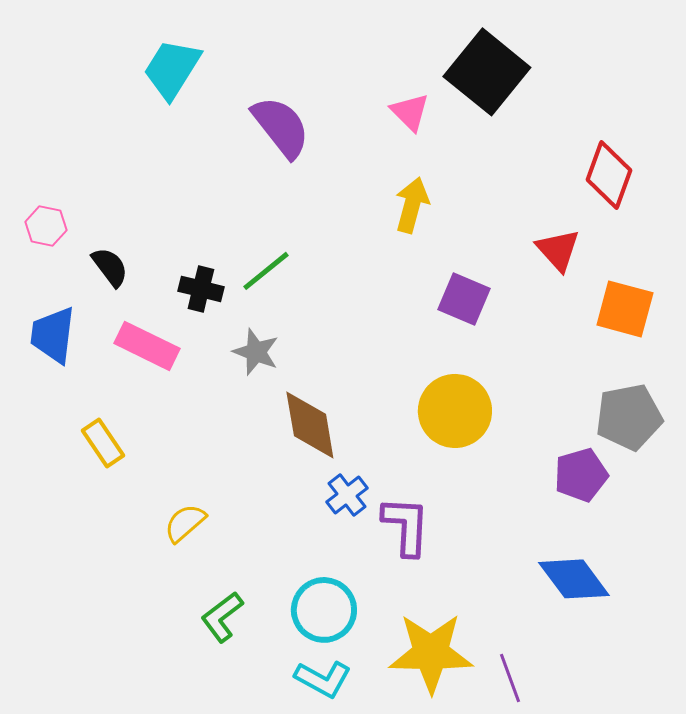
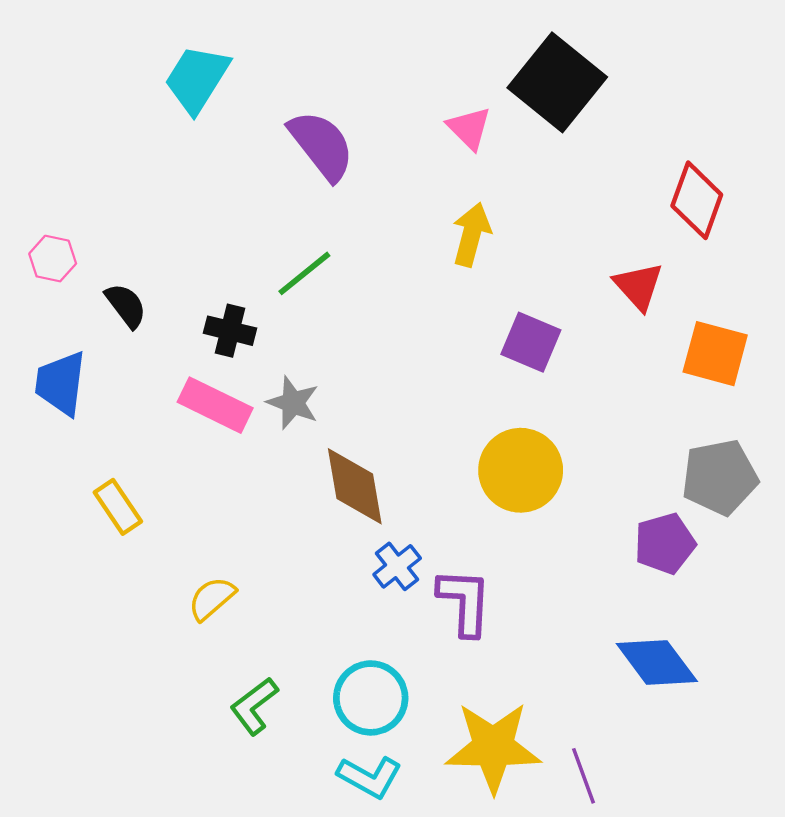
green line: (266, 271) -> (304, 273), moved
pink rectangle: (147, 346) -> (215, 405), moved

